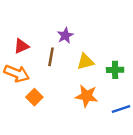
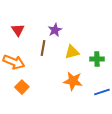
red triangle: (21, 46) -> (18, 30), moved, turned -40
orange square: (34, 97) -> (22, 87), moved

